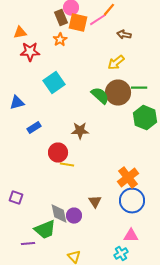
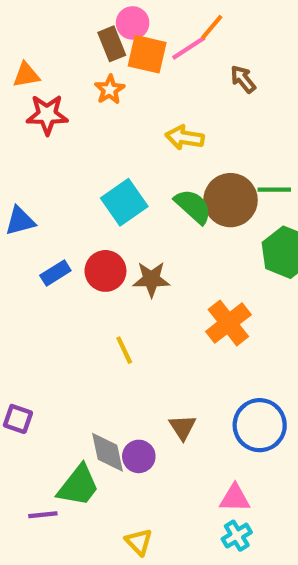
brown arrow: (124, 35) -> (243, 79), turned 40
yellow arrow: (116, 63) -> (185, 138), moved, turned 48
cyan square: (54, 83) -> (124, 202), moved
red circle: (58, 153) -> (105, 271), moved
yellow line: (67, 165) -> (124, 350), turned 56
orange cross: (128, 178) -> (228, 323), moved
green trapezoid: (45, 230) -> (78, 486), turned -30
pink triangle: (131, 236) -> (235, 498), moved

